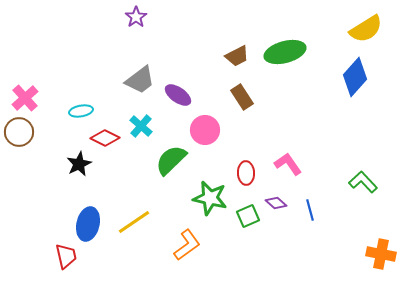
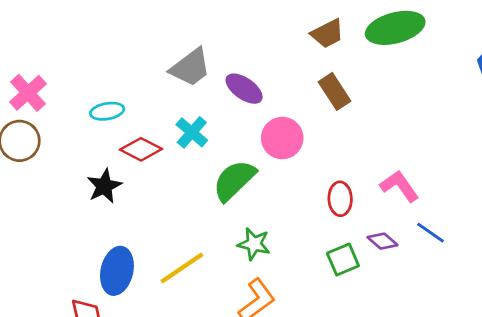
green star: (210, 198) -> (254, 244), moved, size x0.7
blue line: (310, 210) -> (431, 233), moved, turned -40

